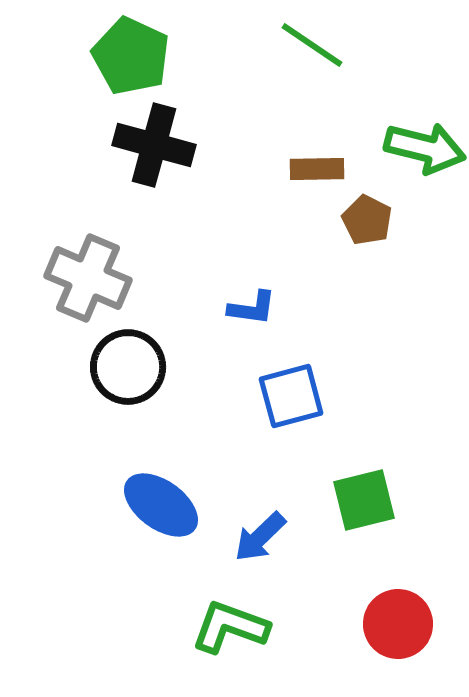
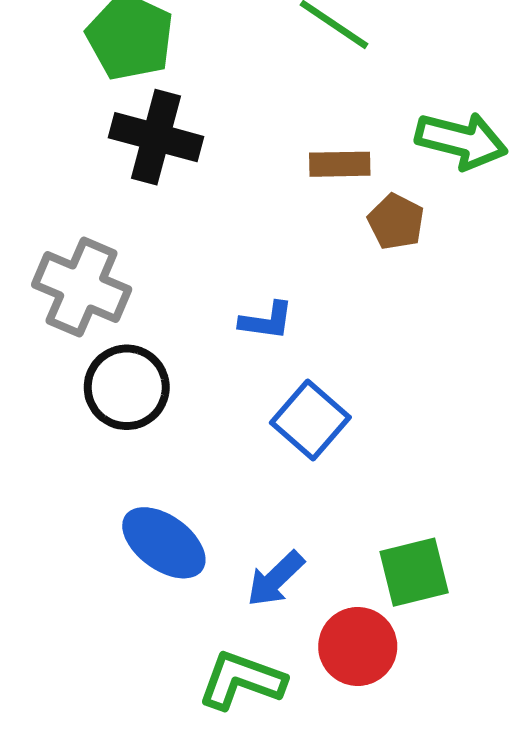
blue square: (291, 396) -> (310, 420), turned -34
green square: (364, 500) -> (414, 572), moved
red circle: (398, 624) -> (358, 646), moved

